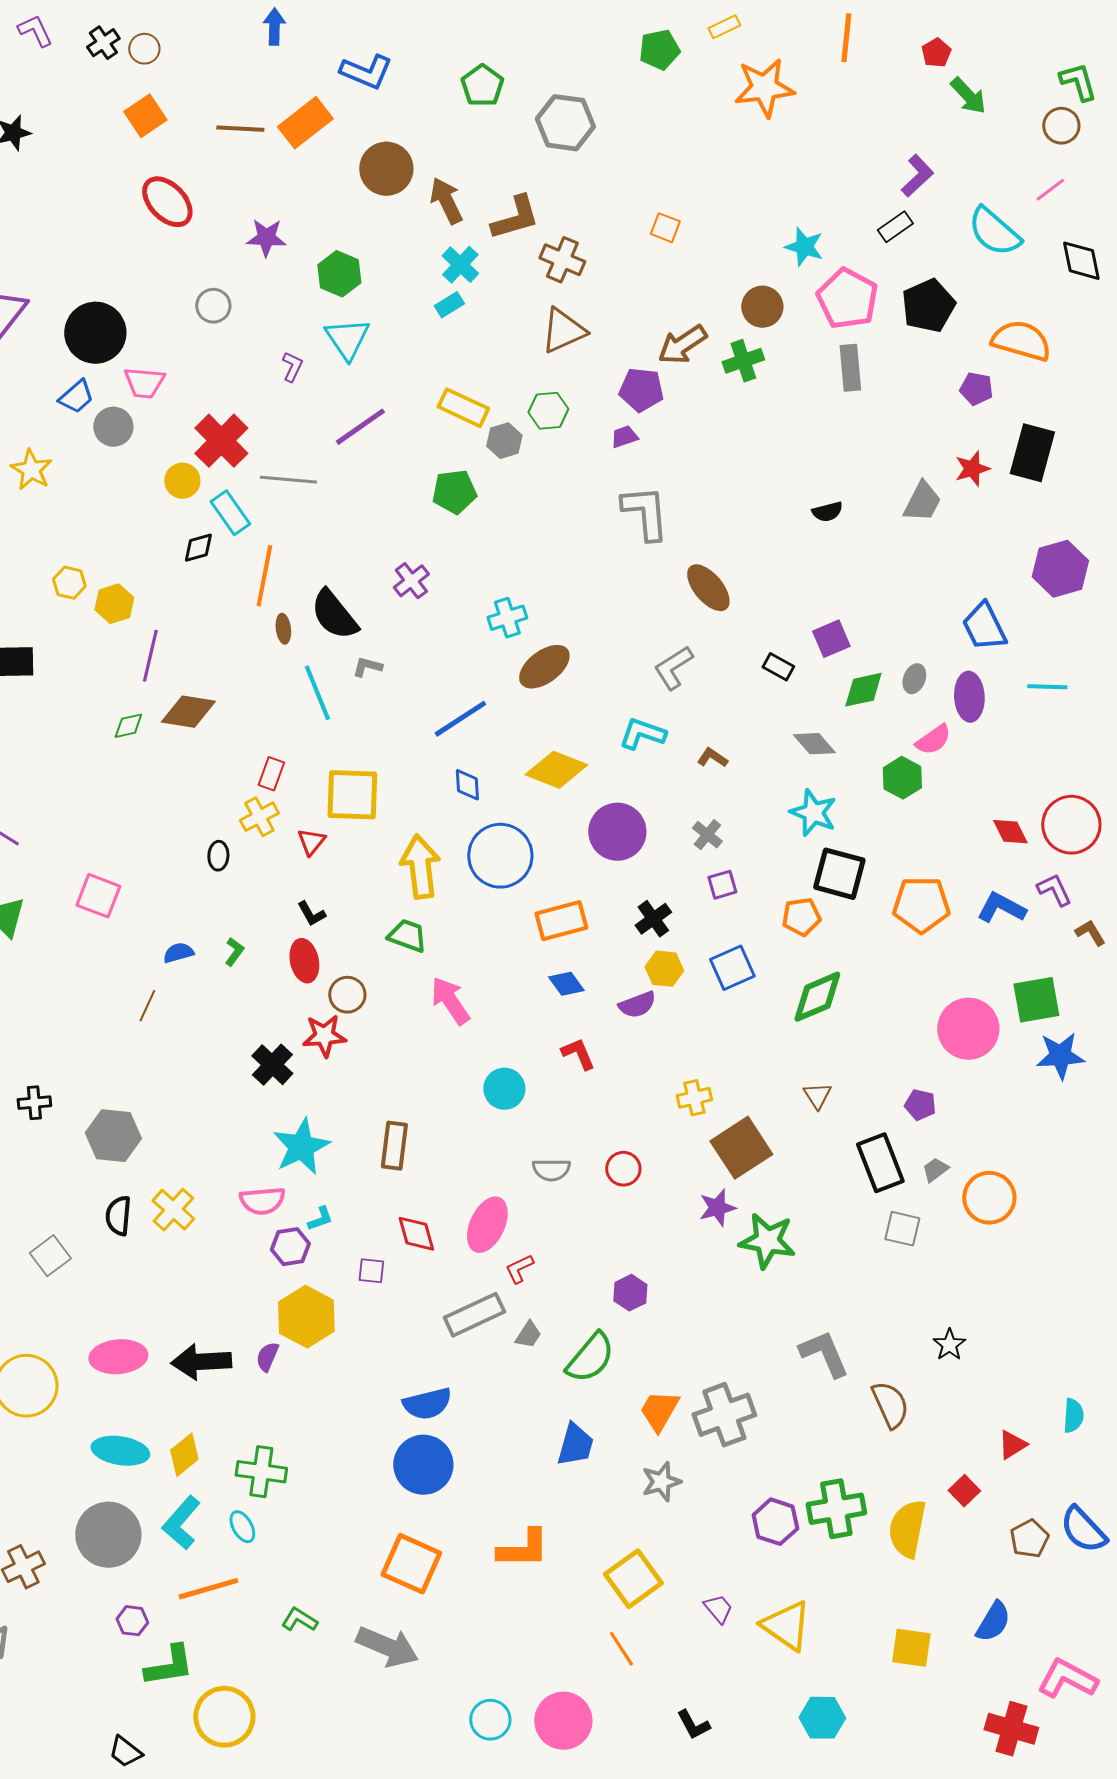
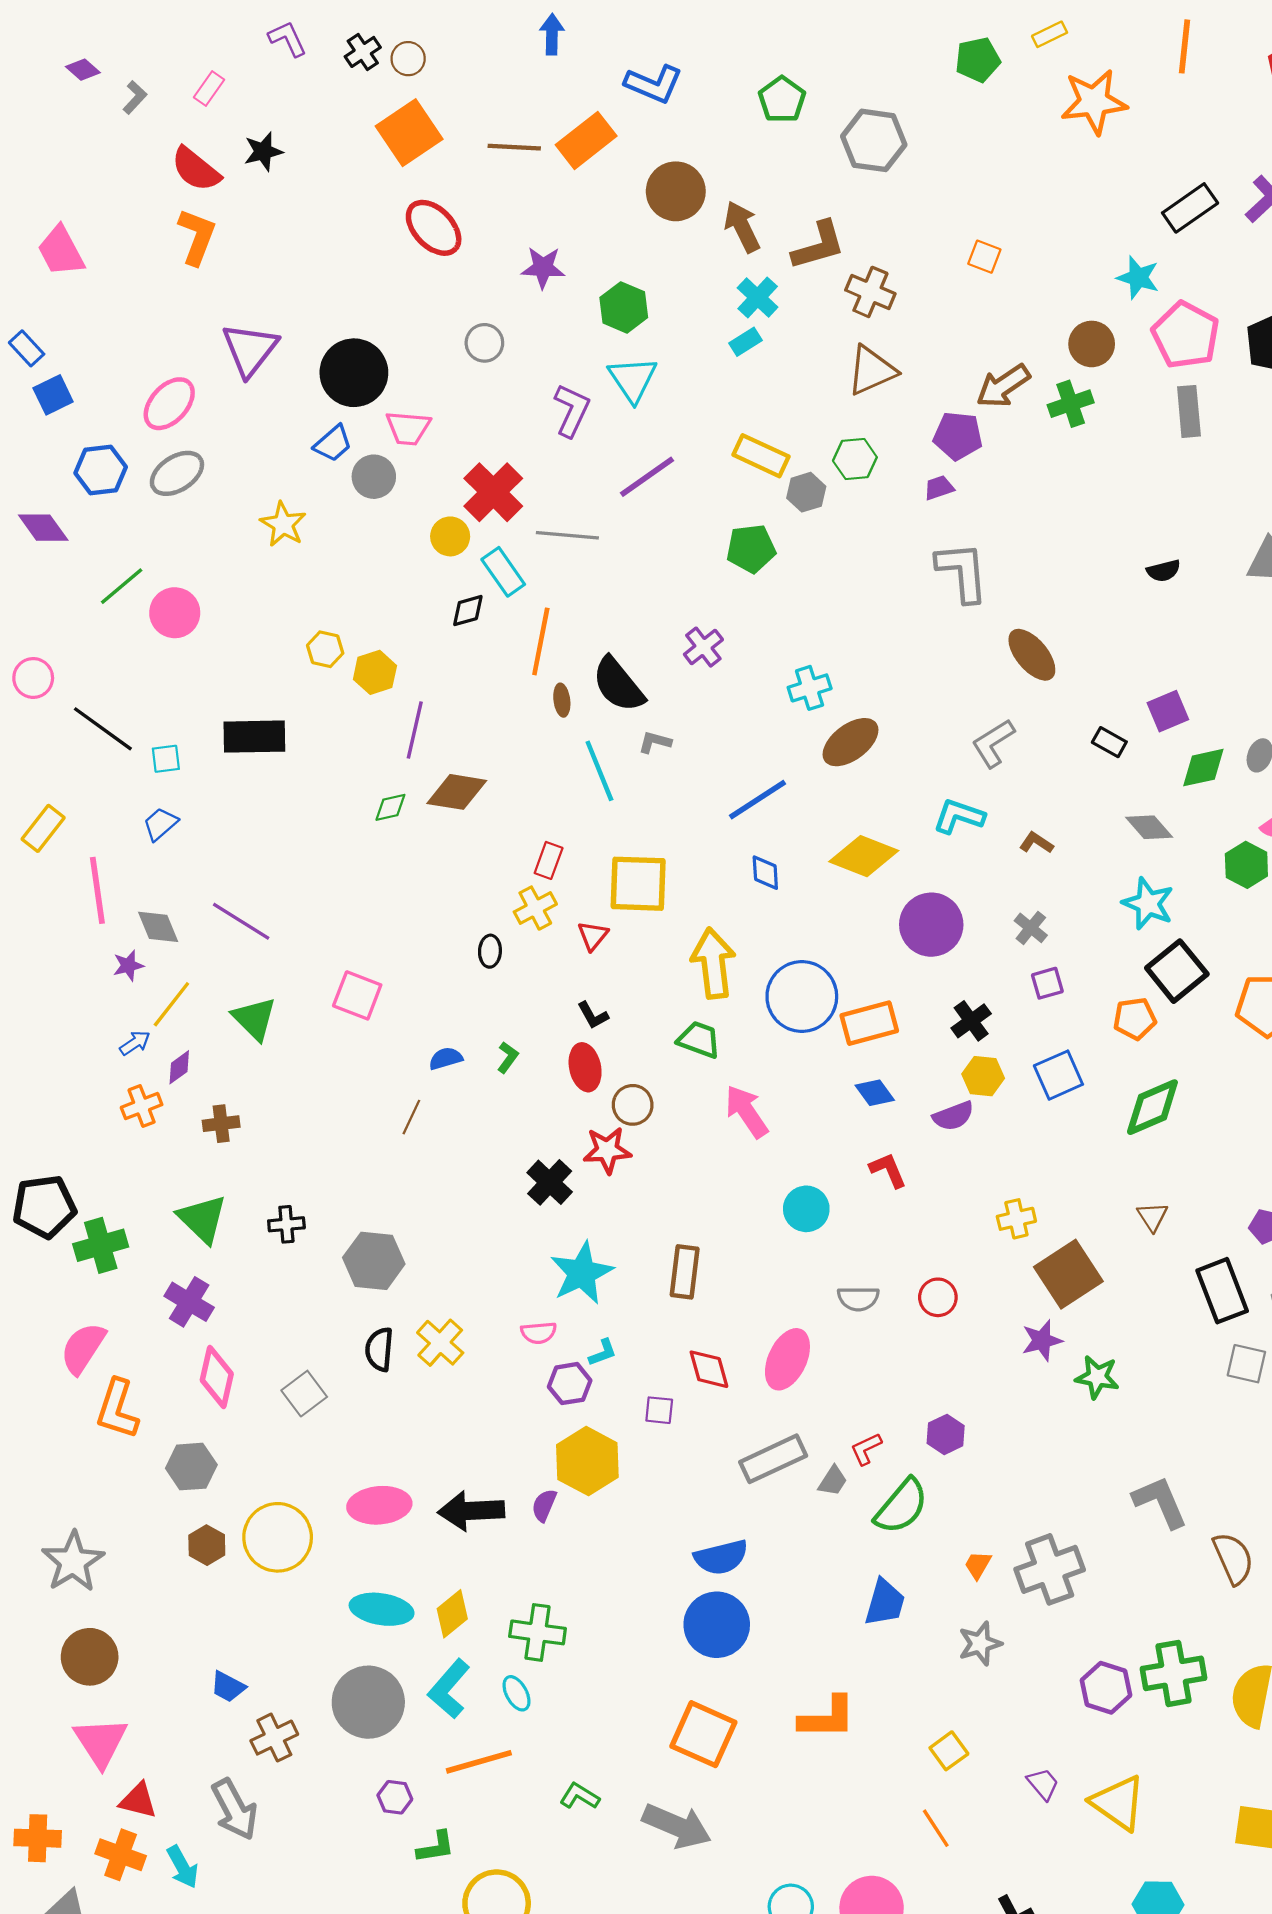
orange square: (145, 116) -> (409, 133), size x1.4
black rectangle: (895, 227) -> (1190, 208), moved, size x1.4
purple L-shape: (292, 367) -> (572, 410), size x1.6
blue circle: (500, 856) -> (802, 997), moved
black square: (839, 874) -> (1177, 971), turned 36
pink semicircle: (262, 1201) -> (539, 1333), size x0.7
green star: (767, 1241) -> (1097, 1377), size x0.7
red L-shape: (519, 1269) -> (866, 1449), moved
orange trapezoid: (659, 1411) -> (978, 1565), size x0.6
yellow square: (633, 1579) -> (949, 1751), size x0.6
green L-shape: (169, 1666) -> (436, 1847), size x0.7

